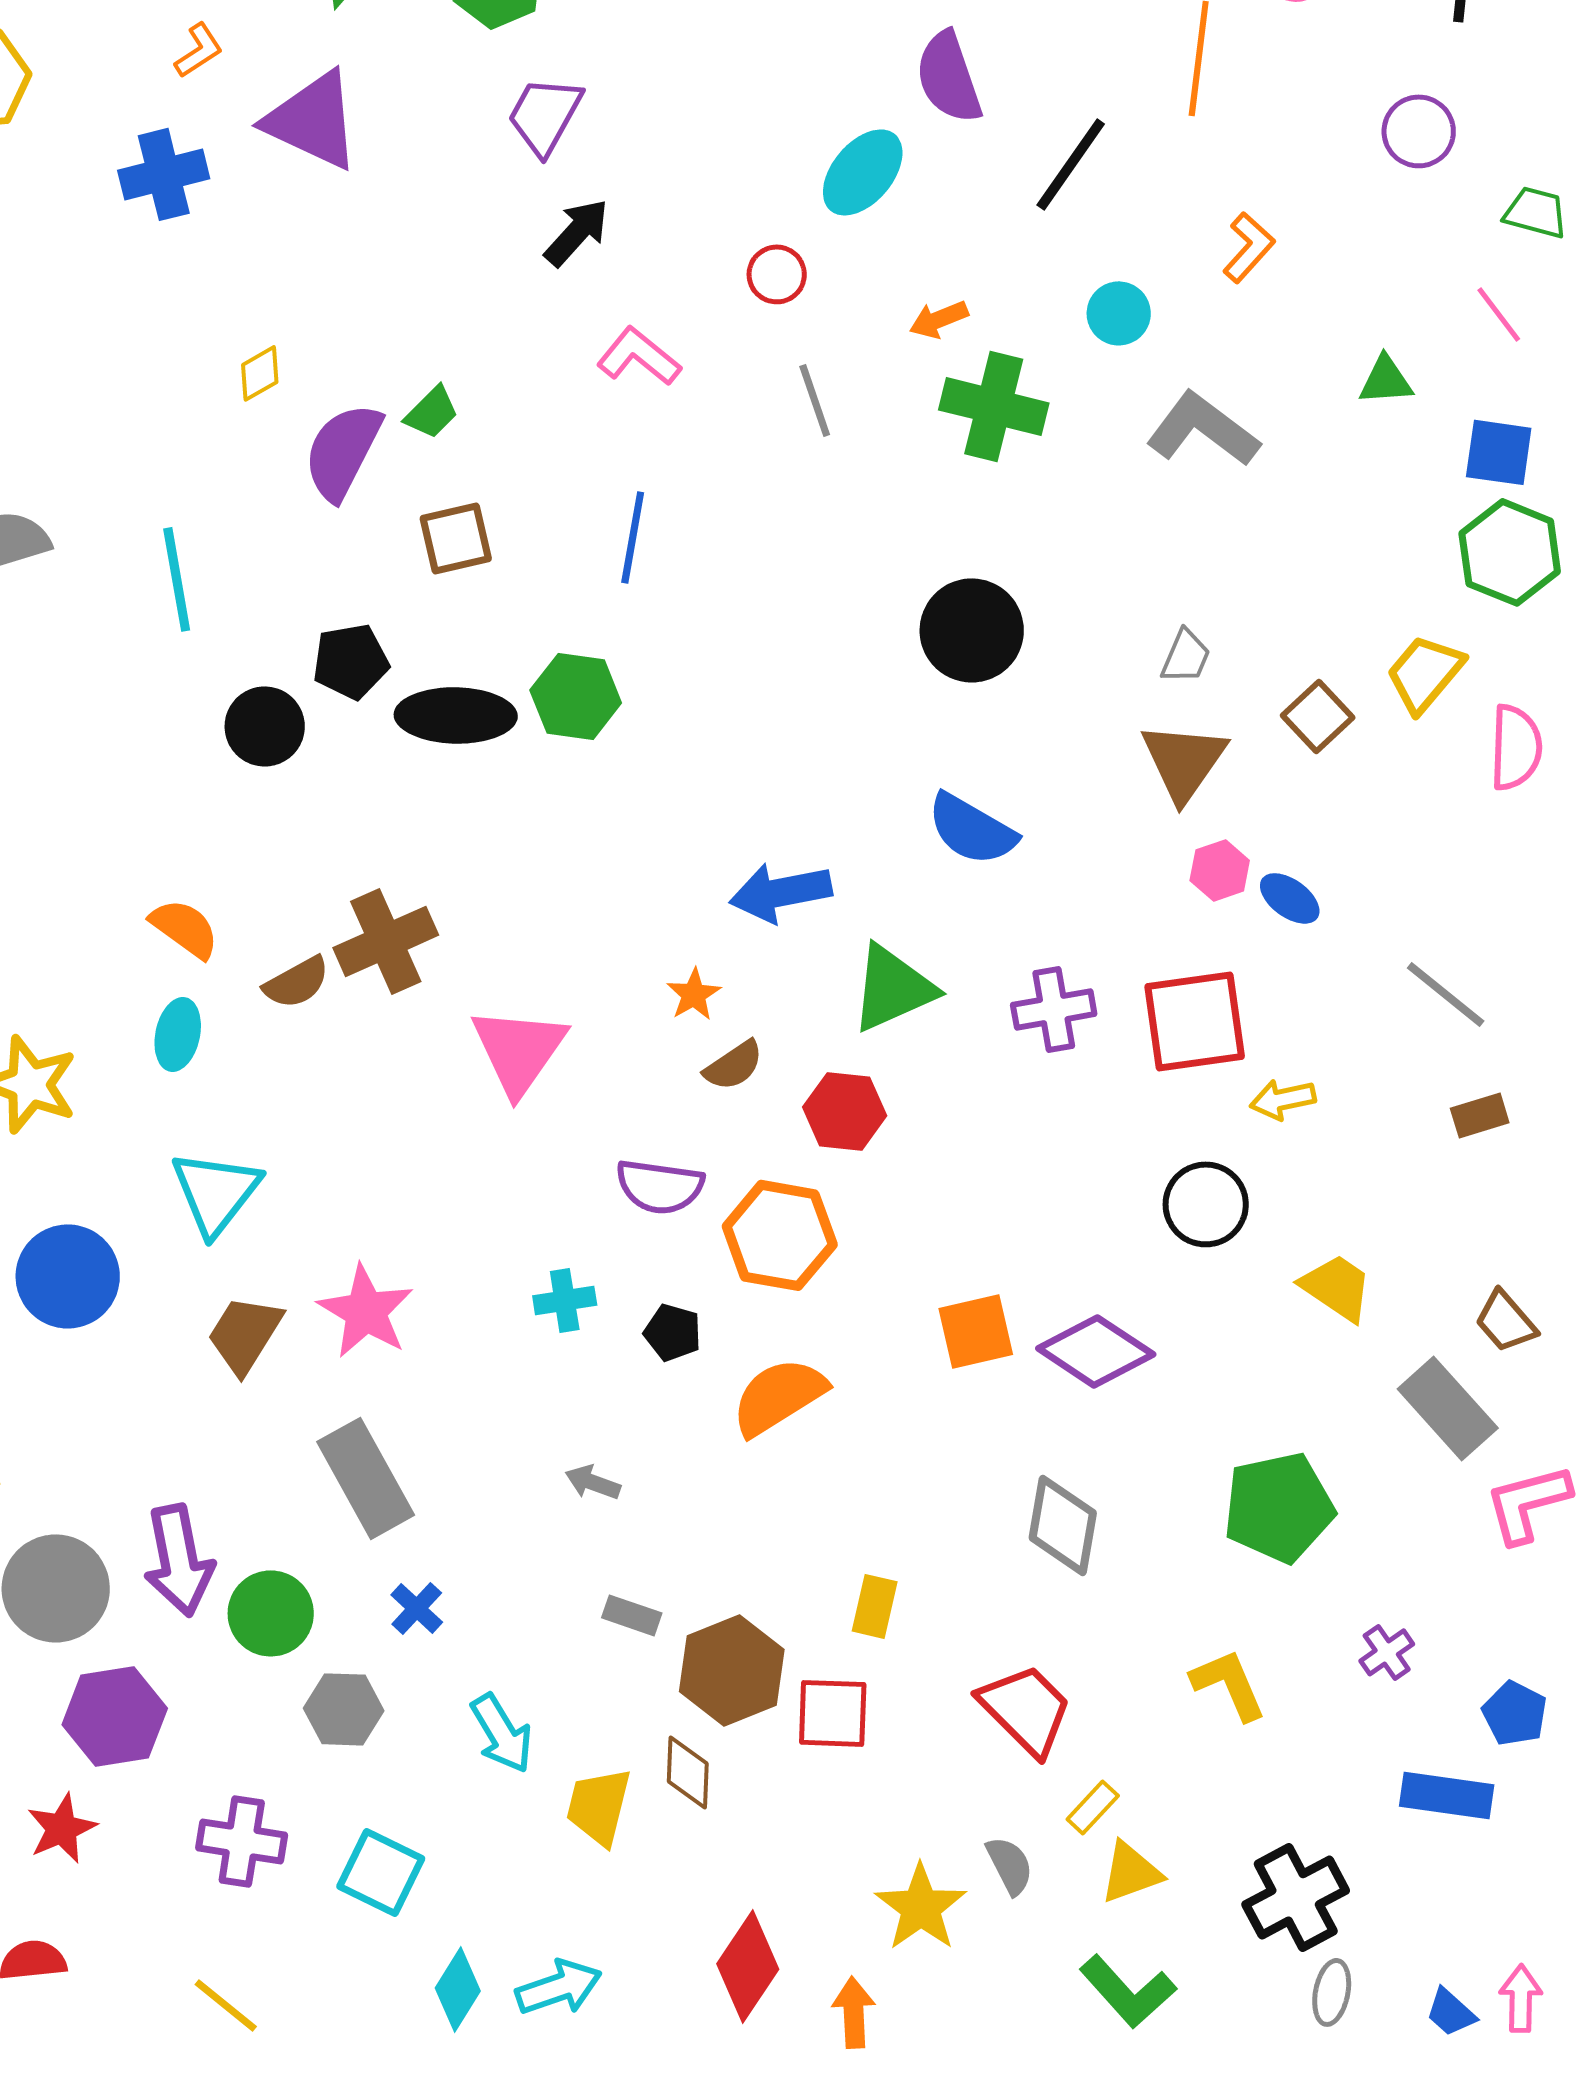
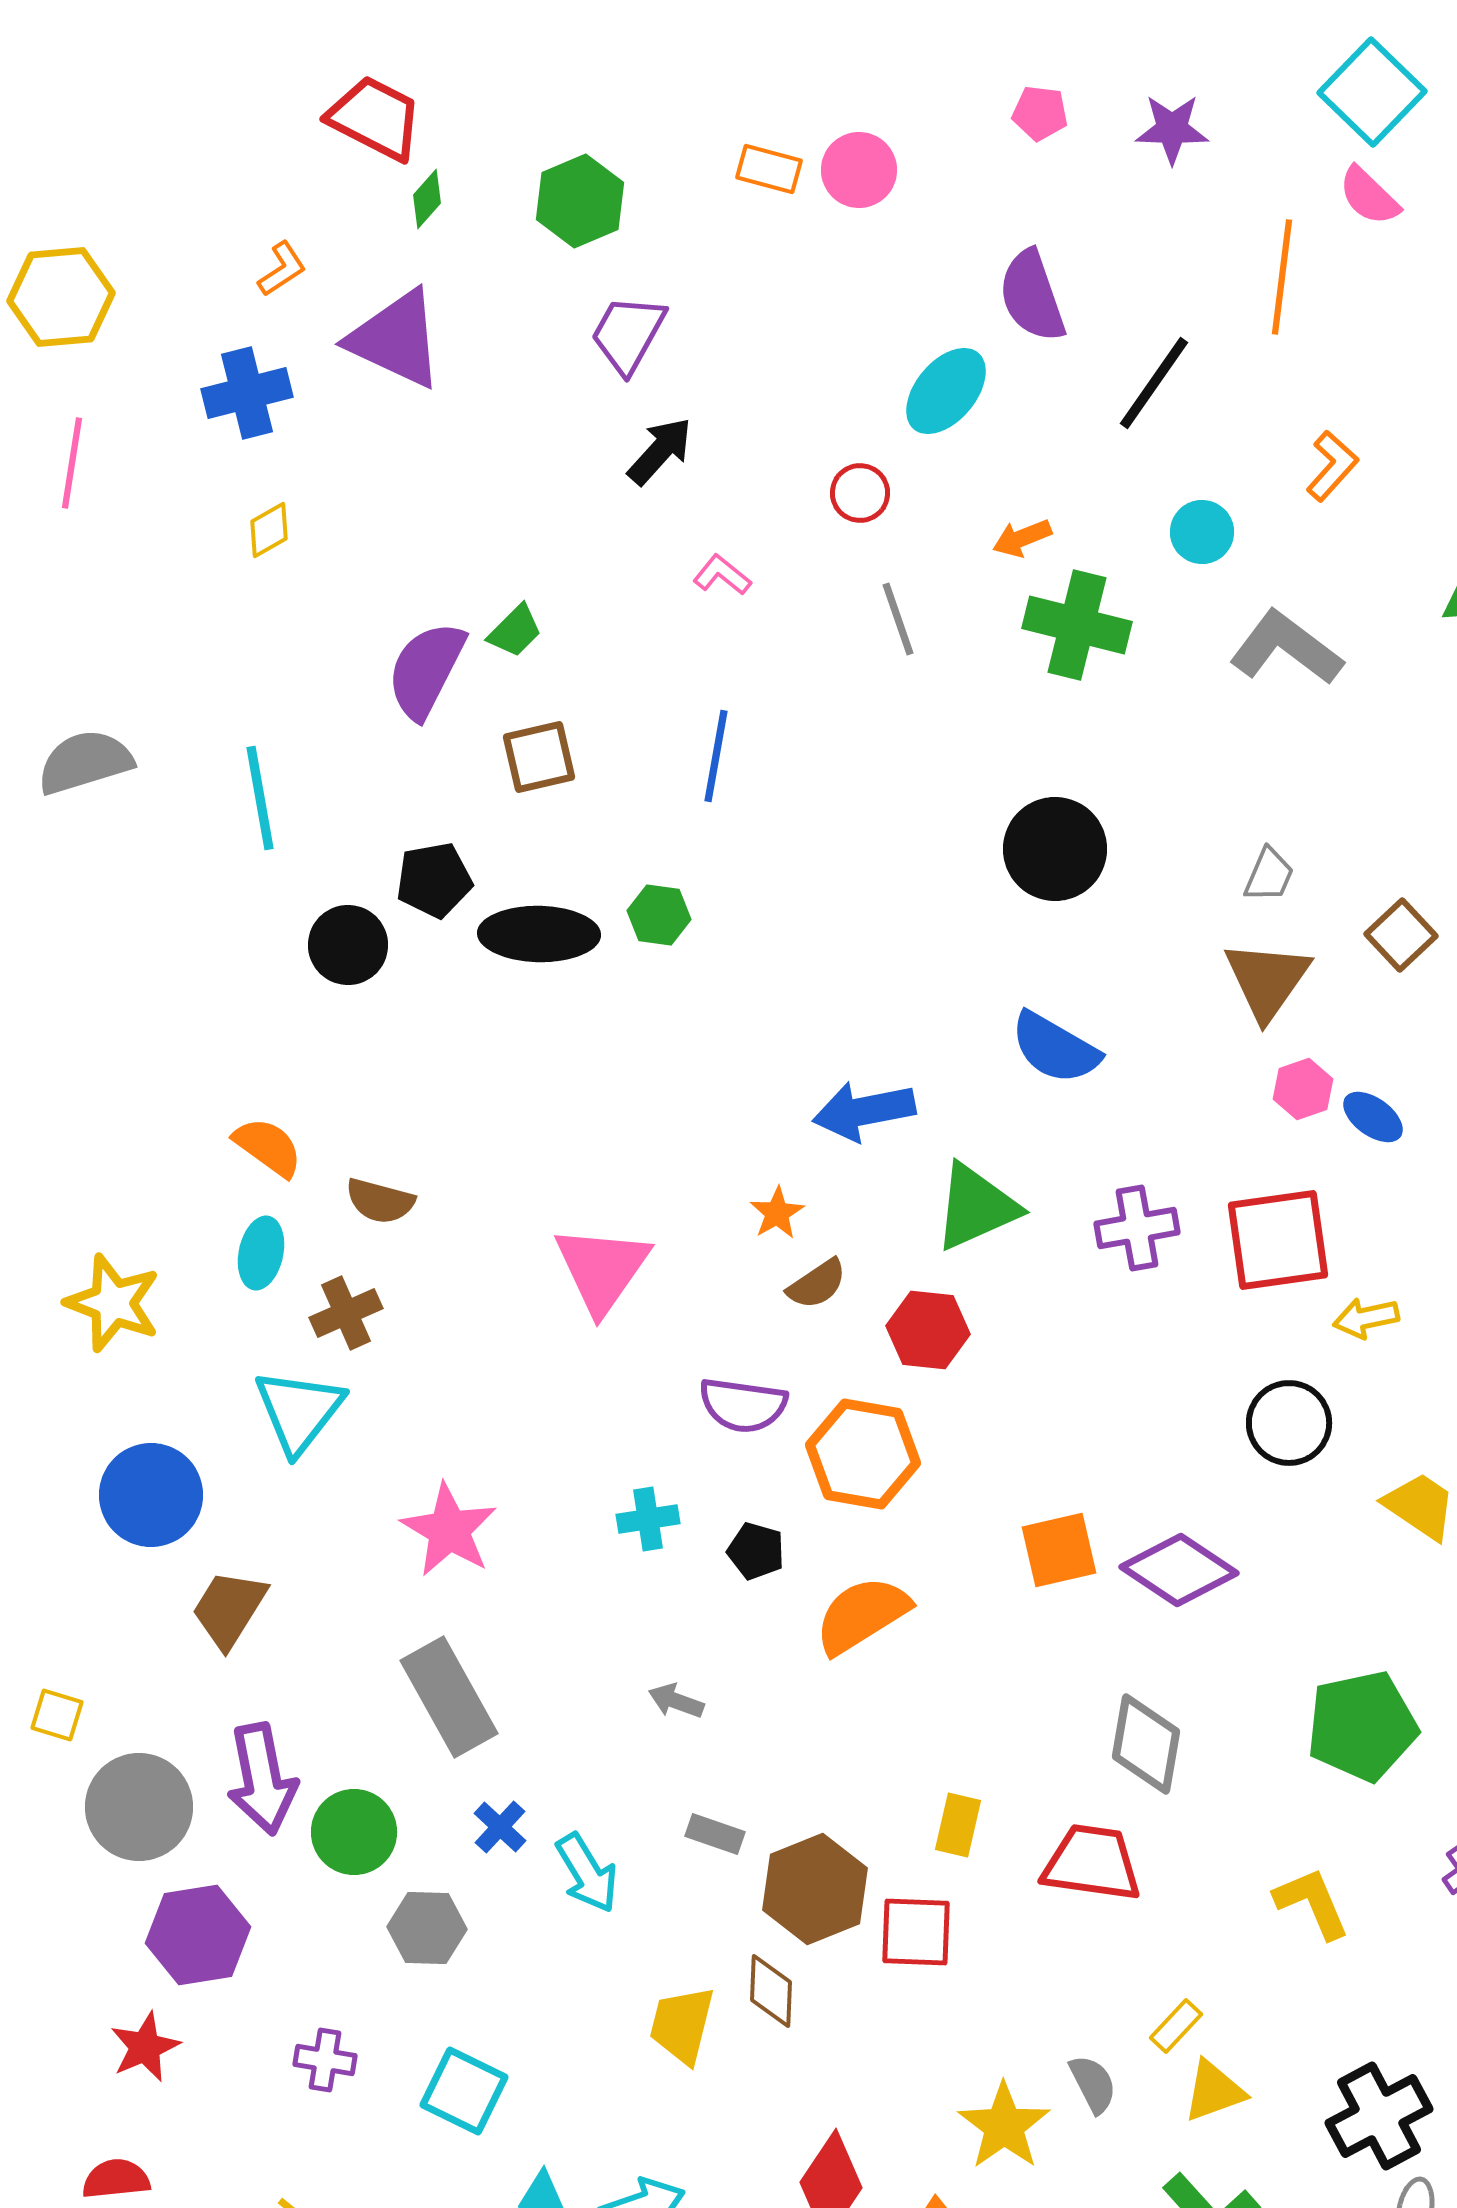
pink L-shape: (639, 356) -> (722, 575), size x0.7
yellow diamond: (260, 373) -> (269, 530), moved
green hexagon: (576, 696) -> (659, 915), size x0.7
brown cross: (386, 941) -> (346, 1313), moved, size x0.7
brown semicircle: (297, 982) -> (380, 1201), turned 44
brown trapezoid: (245, 1334) -> (229, 1609), moved
red trapezoid: (1026, 1709) -> (1092, 1863), moved, turned -37
cyan arrow: (502, 1733) -> (587, 1873), moved
purple cross: (242, 1841) -> (325, 2060), size x0.7

